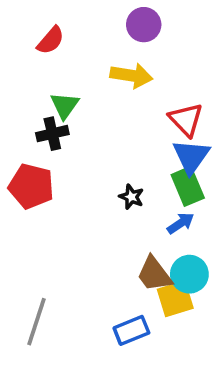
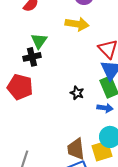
blue arrow: (181, 223) -> (105, 108), turned 42
brown trapezoid: (154, 274) -> (76, 149), moved, turned 30

